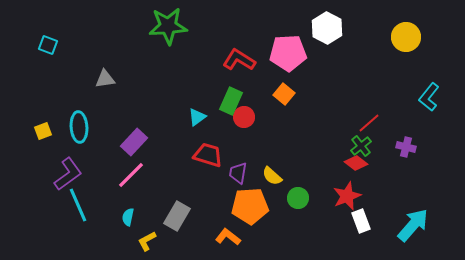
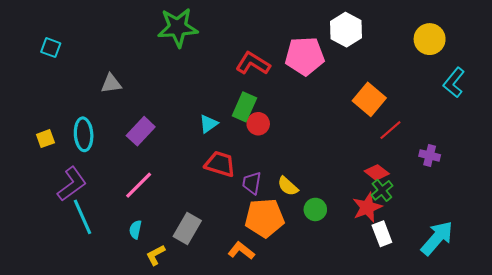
orange square: (284, 94) -> (369, 99), moved, size x1.4
cyan L-shape: (429, 97) -> (454, 82), moved
purple rectangle: (134, 142) -> (141, 131), moved
green cross: (361, 146) -> (382, 190), moved

